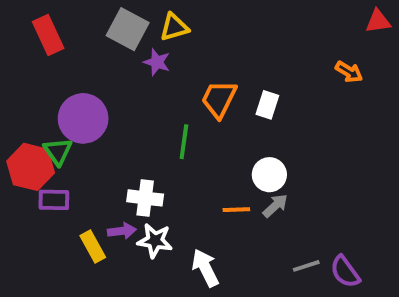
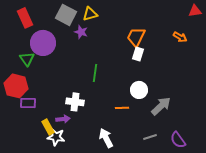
orange trapezoid: (219, 99) -> (136, 37), moved
purple circle: (83, 118) -> (43, 43), moved
green triangle: (58, 151) -> (27, 59), moved
gray arrow: (275, 206) -> (161, 106), moved, size x1.5
white star: (155, 241) -> (56, 137), moved
gray line: (306, 266) -> (150, 137), moved

